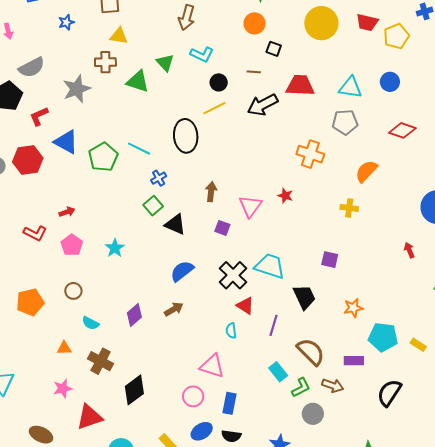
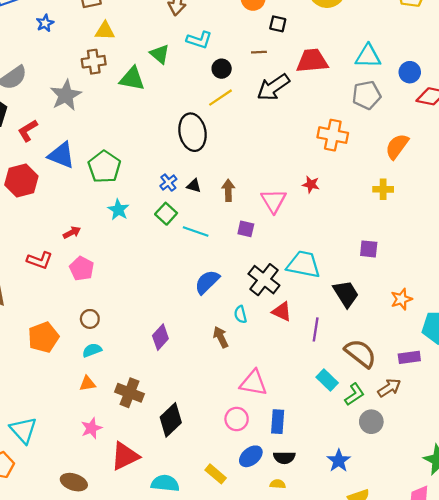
blue circle: (390, 82) -> (410, 72), moved
cyan line: (139, 149) -> (196, 231), moved
black triangle: (175, 224) -> (194, 186), moved, size x0.6
cyan star: (115, 248) -> (118, 210), moved
brown arrow: (174, 309) -> (221, 337), moved, turned -78
cyan semicircle: (91, 323) -> (92, 350), moved, turned 138
cyan semicircle: (231, 331) -> (240, 314), moved
brown arrow: (333, 386) -> (389, 388), turned -45

